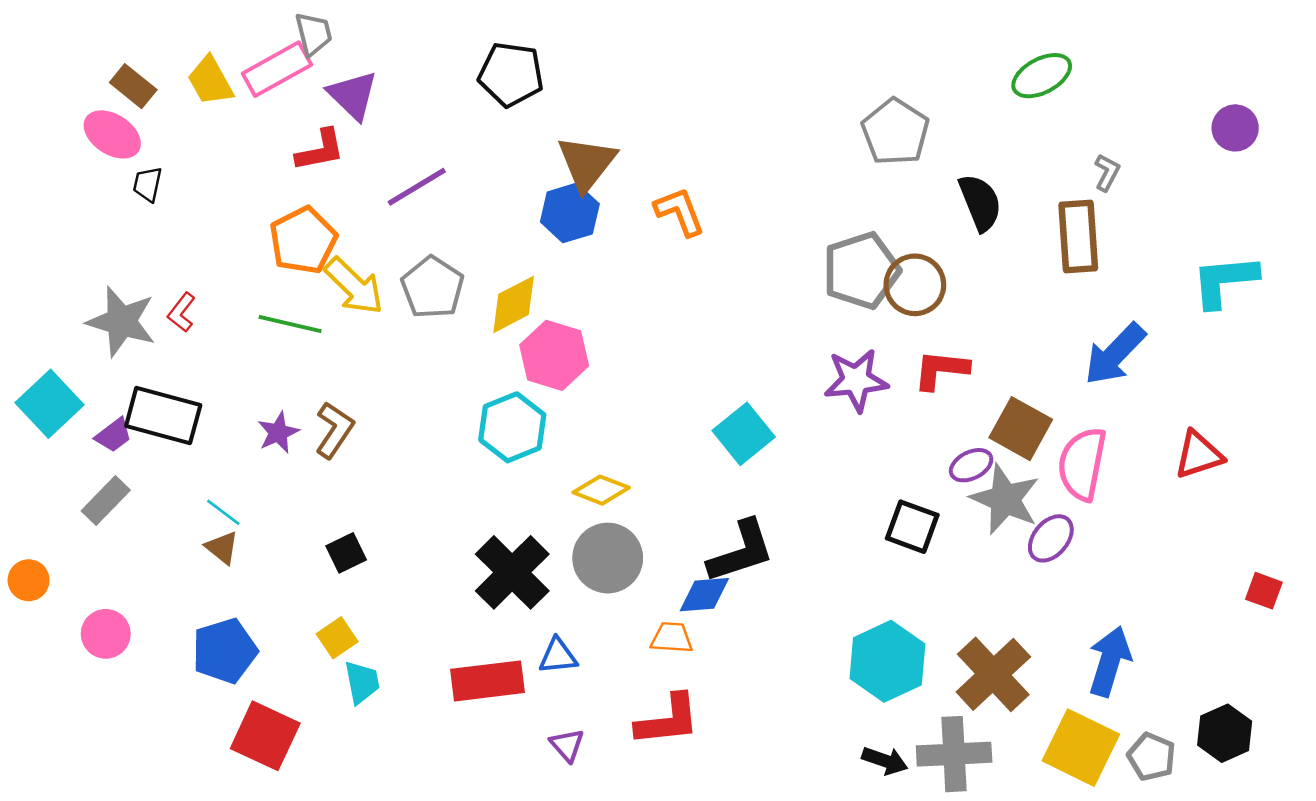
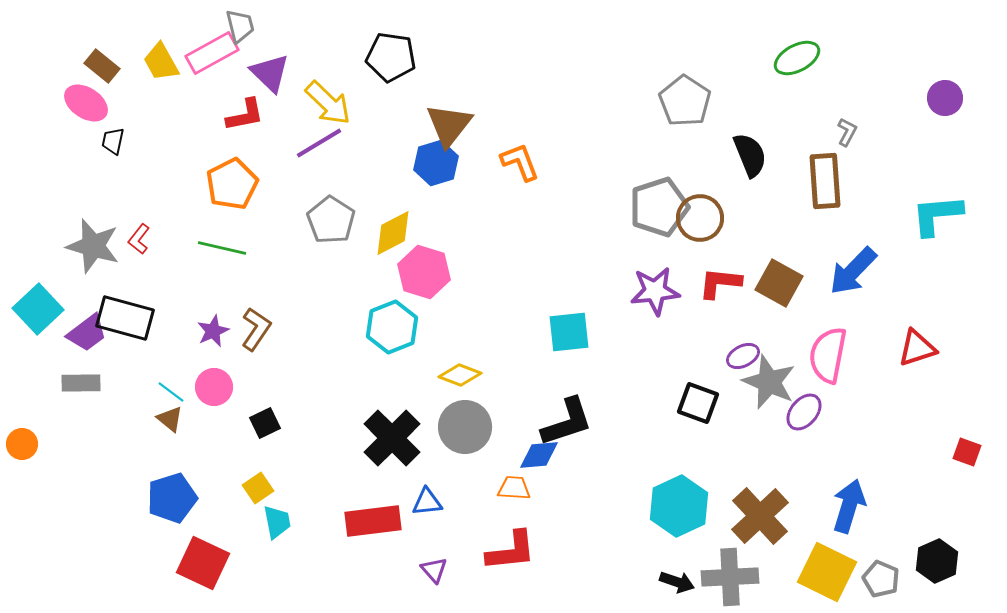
yellow arrow: (354, 286) -> (328, 103), moved
brown square: (1021, 429) -> (779, 283), moved
cyan square: (744, 434) -> (569, 332), turned 33
purple trapezoid: (114, 435) -> (87, 333), size x1.4
gray rectangle: (106, 501) -> (81, 383), turned 45
pink circle: (106, 634) -> (214, 387), moved

